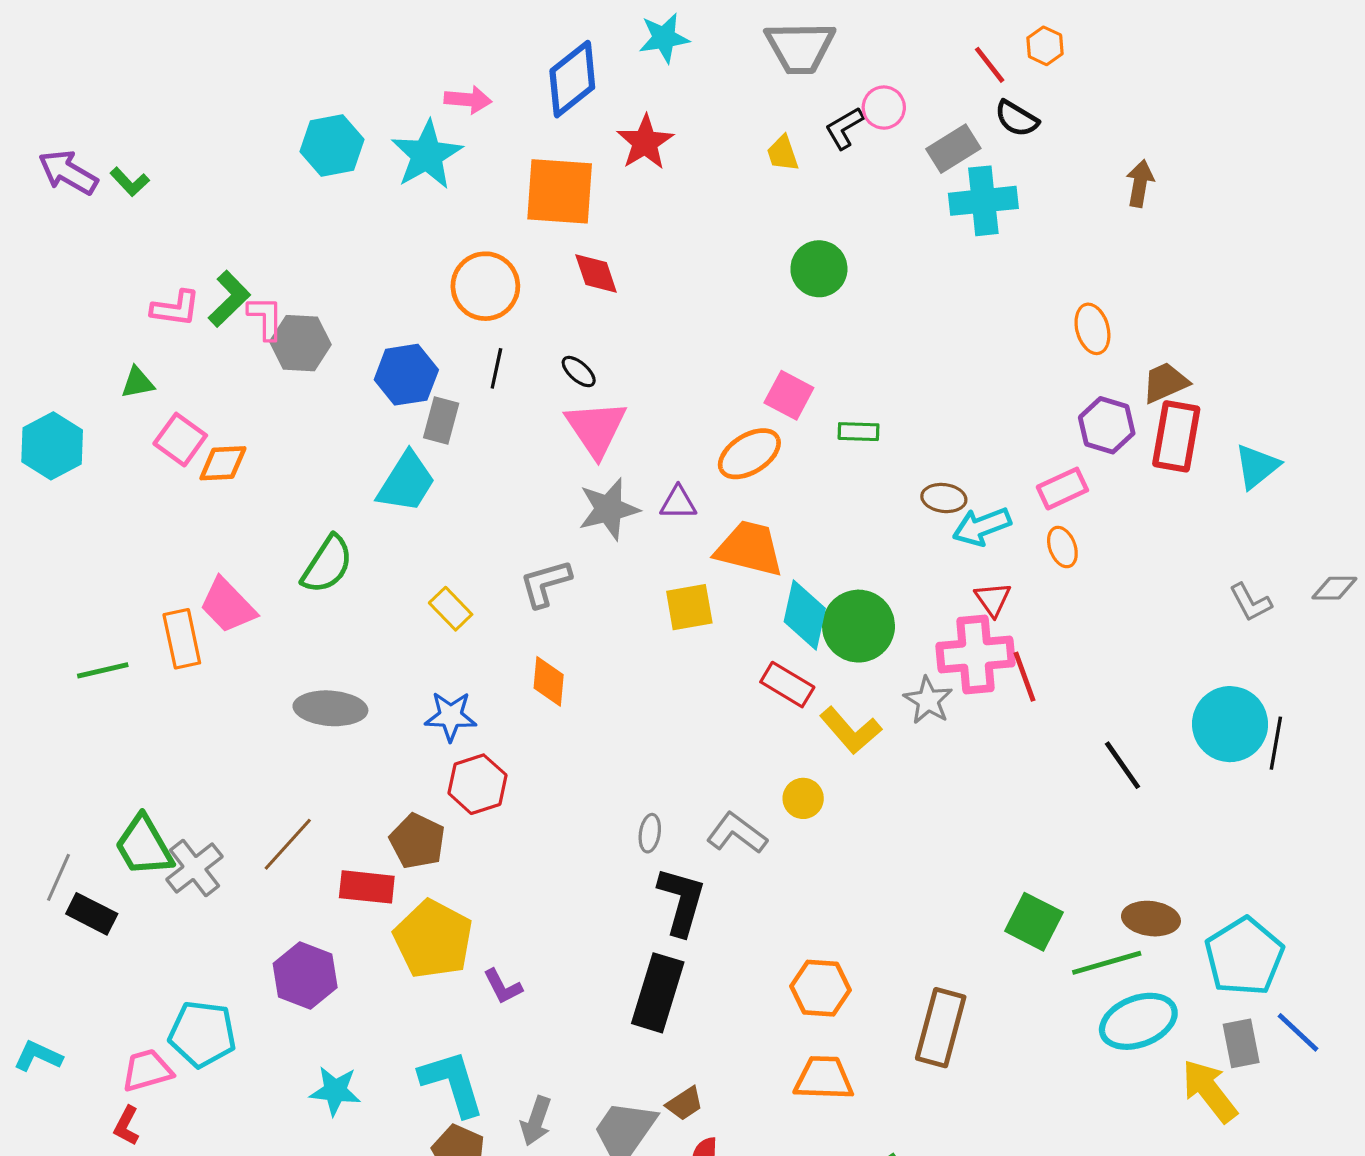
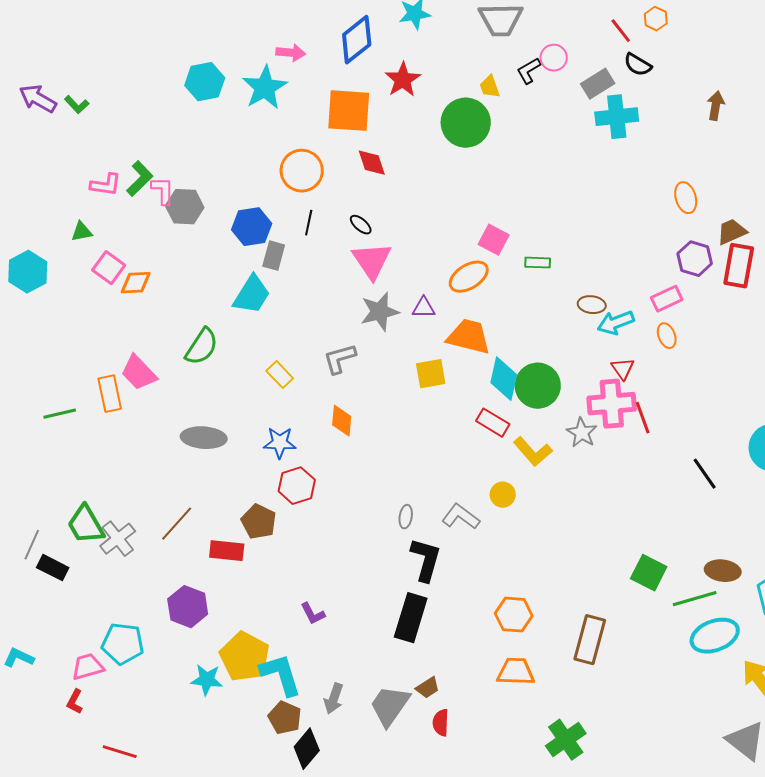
green circle: (819, 269) -> (466, 123), moved, size x1.4
yellow pentagon: (433, 939) -> (245, 657), moved

